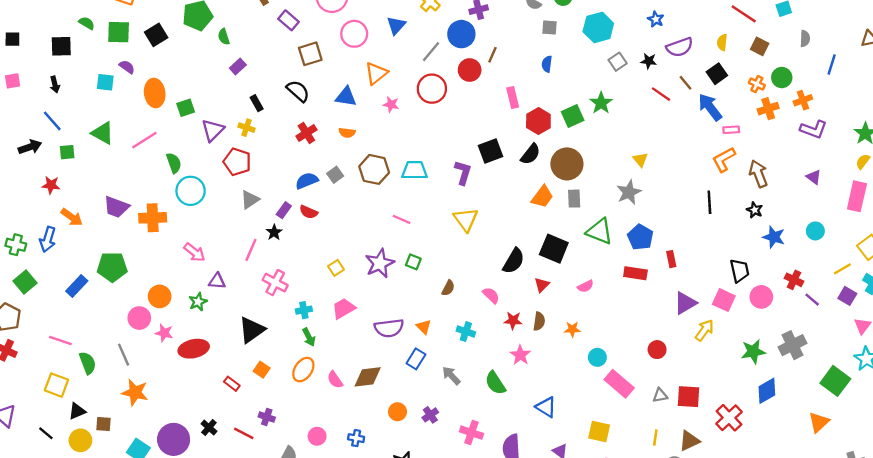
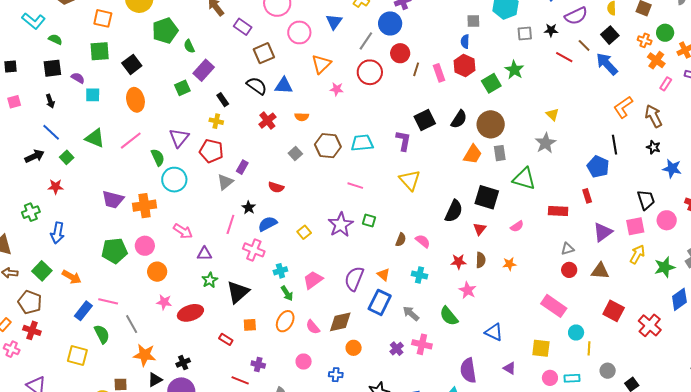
green semicircle: (87, 23) -> (55, 39), moved
gray square: (549, 28) -> (473, 21), moved
black square: (156, 35) -> (132, 64), moved
brown line: (492, 55) -> (416, 69), moved
gray square: (618, 62) -> (525, 33), turned 35
purple semicircle: (127, 67) -> (78, 78), moved
purple rectangle: (238, 67) -> (204, 70), size x1.5
blue triangle: (346, 97) -> (284, 86), moved
green square: (186, 108) -> (182, 88), moved
orange cross: (768, 109) -> (656, 60), turned -30
red hexagon: (538, 121) -> (464, 66), moved
purple triangle: (213, 130) -> (179, 138), moved
pink rectangle: (731, 130) -> (666, 84), moved, turned -48
green square: (67, 152) -> (67, 157), turned -32
blue semicircle: (307, 181) -> (268, 224), moved
purple rectangle: (284, 210) -> (242, 167), moved
orange arrow: (72, 217) -> (72, 277), moved
blue pentagon: (640, 237) -> (598, 167), moved
green cross: (16, 245) -> (31, 212), moved, turned -30
blue rectangle: (77, 286) -> (83, 311), moved
pink semicircle: (491, 295) -> (423, 241), moved
pink square: (724, 300) -> (635, 226), turned -30
green star: (198, 302) -> (210, 280), moved
pink trapezoid: (343, 308) -> (313, 280), moved
pink circle: (139, 318) -> (145, 246), moved
purple semicircle: (389, 328) -> (354, 279), turned 125
yellow arrow: (704, 330) -> (637, 254), moved
pink line: (60, 340) -> (108, 301), moved
red circle: (657, 350) -> (569, 270), moved
cyan circle: (597, 357) -> (576, 332), moved
blue rectangle: (416, 359) -> (380, 302), size x1.4
orange square: (262, 370) -> (250, 325), turned -32
gray triangle: (660, 395) -> (568, 249), moved
red square: (688, 397) -> (614, 311), turned 30
black triangle: (77, 411) -> (155, 380), moved
orange circle: (398, 412) -> (354, 348), moved
black cross: (209, 428) -> (183, 363), moved, turned 32
pink cross: (471, 433) -> (422, 344), moved
pink circle: (317, 436) -> (304, 362), moved
brown triangle: (689, 441) -> (600, 271), moved, turned 36

